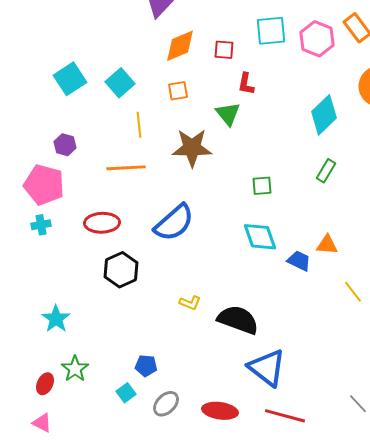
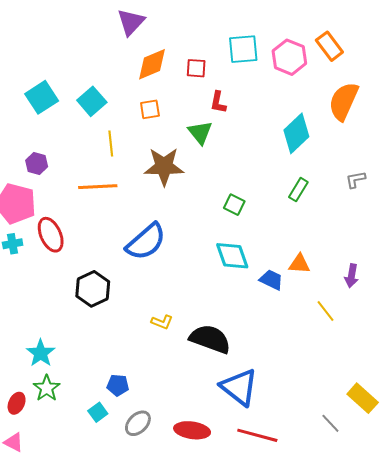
green square: (262, 186) -> (234, 205), turned 30
red ellipse: (102, 223) -> (51, 235), moved, turned 68
cyan star: (56, 319) -> (41, 353), moved

